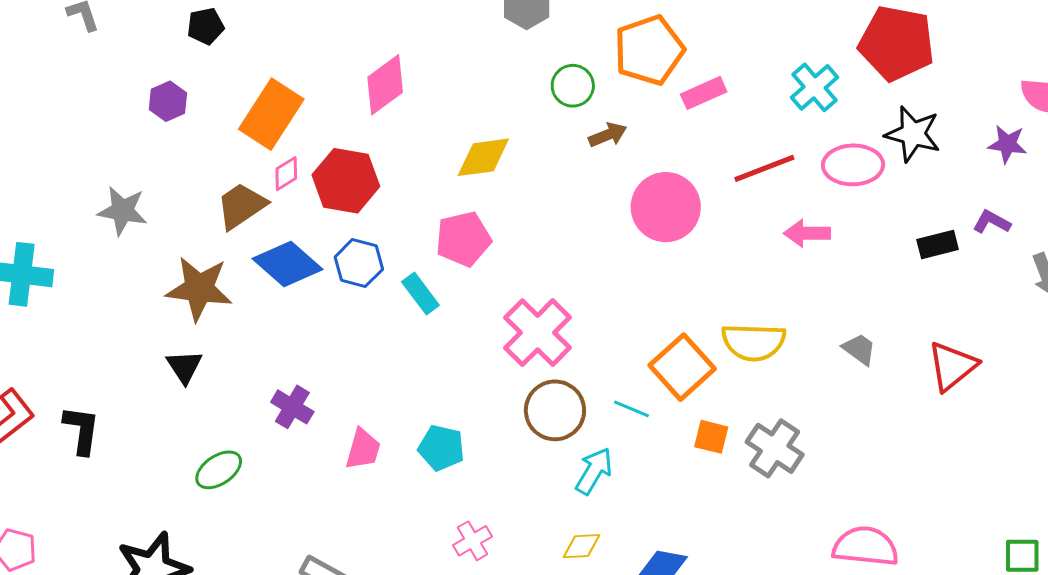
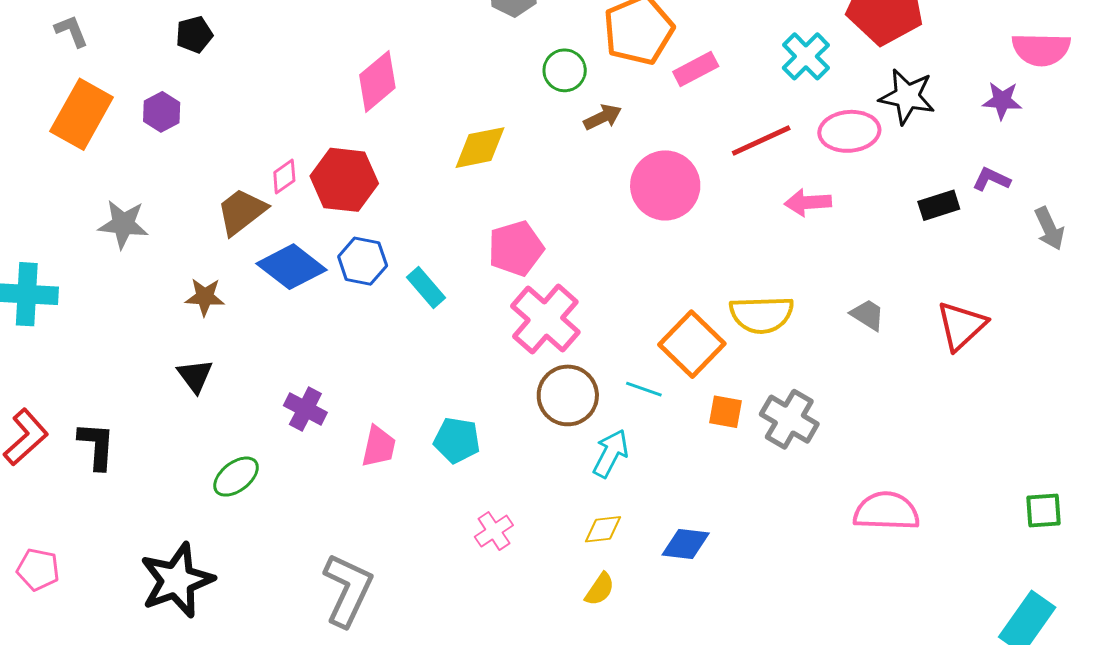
orange rectangle: (271, 114) -> (82, 114), moved
pink pentagon: (463, 239) -> (516, 248), moved
brown star: (199, 289) -> (205, 297), size x0.6

